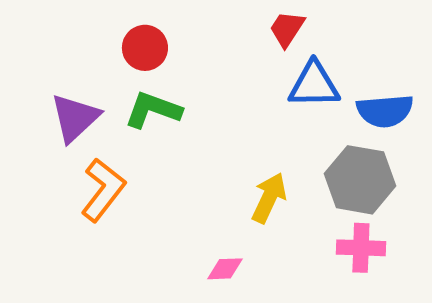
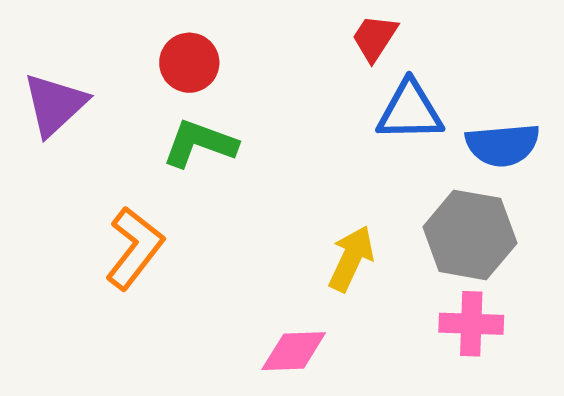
purple triangle: (75, 118) -> (55, 104), moved
pink diamond: (225, 269) -> (294, 351), size x1.4

